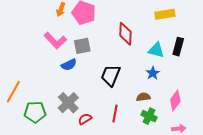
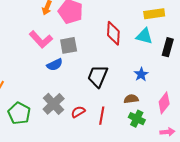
cyan triangle: (156, 50) -> (144, 36), moved
green pentagon: (35, 112) -> (19, 113), turned 30
red semicircle: (85, 119) -> (78, 112), moved

